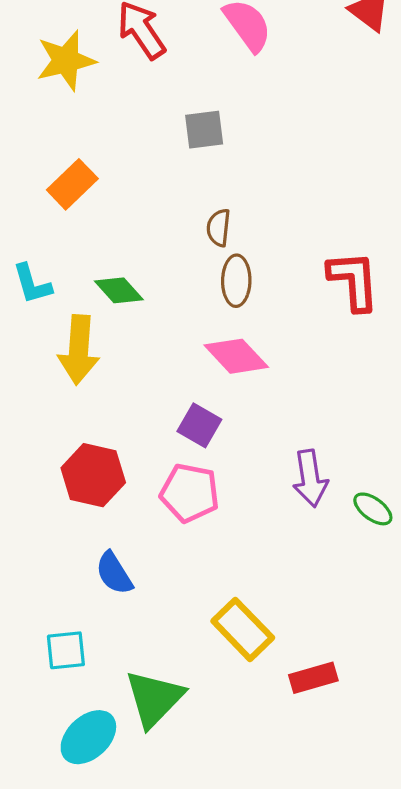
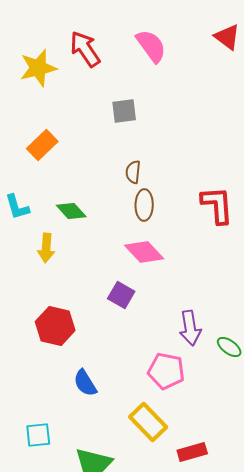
yellow arrow: (79, 350) -> (46, 248), size x0.7
pink pentagon: (190, 493) -> (166, 371), moved
blue semicircle: (114, 573) -> (85, 383), moved

